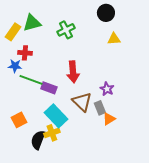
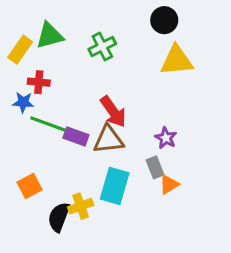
yellow triangle: (114, 39) -> (177, 60), size x1.6
red arrow: (73, 72) -> (113, 112), turned -30
brown triangle: (82, 102) -> (108, 139), moved, turned -50
cyan rectangle: (56, 116) -> (115, 186), moved, turned 60

